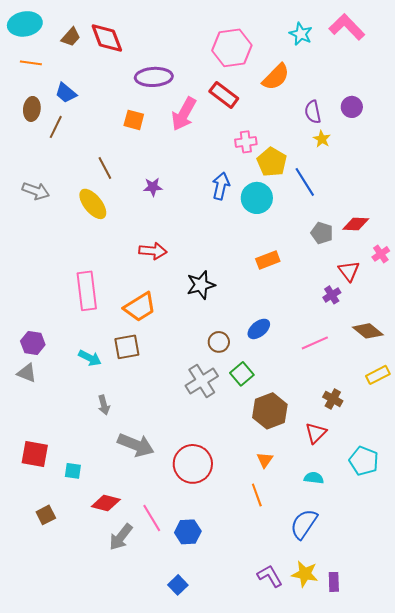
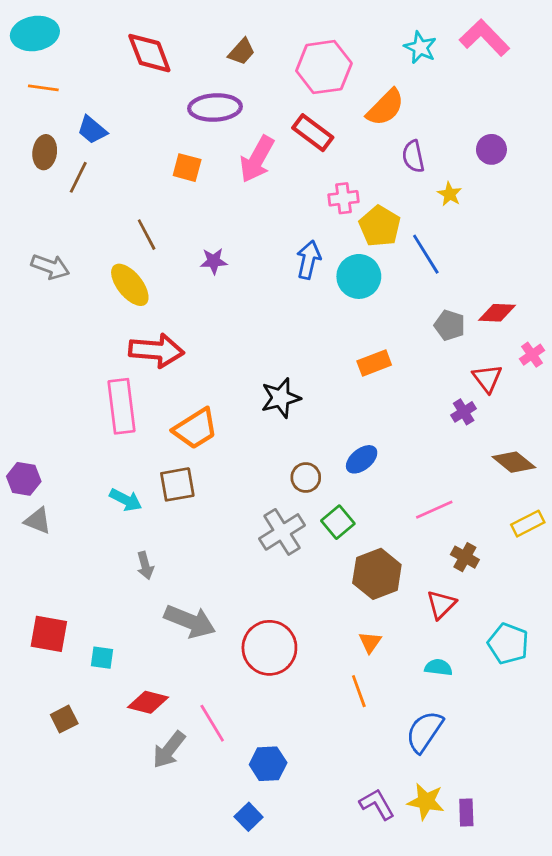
brown trapezoid: (71, 37) -> (242, 52), moved
purple semicircle: (313, 112) -> (413, 156), moved
red arrow: (153, 251) -> (156, 350), moved, size x1.4
purple hexagon: (33, 343) -> (24, 479), moved
pink line: (315, 343) -> (434, 510), moved
blue hexagon: (188, 532) -> (268, 764), moved

